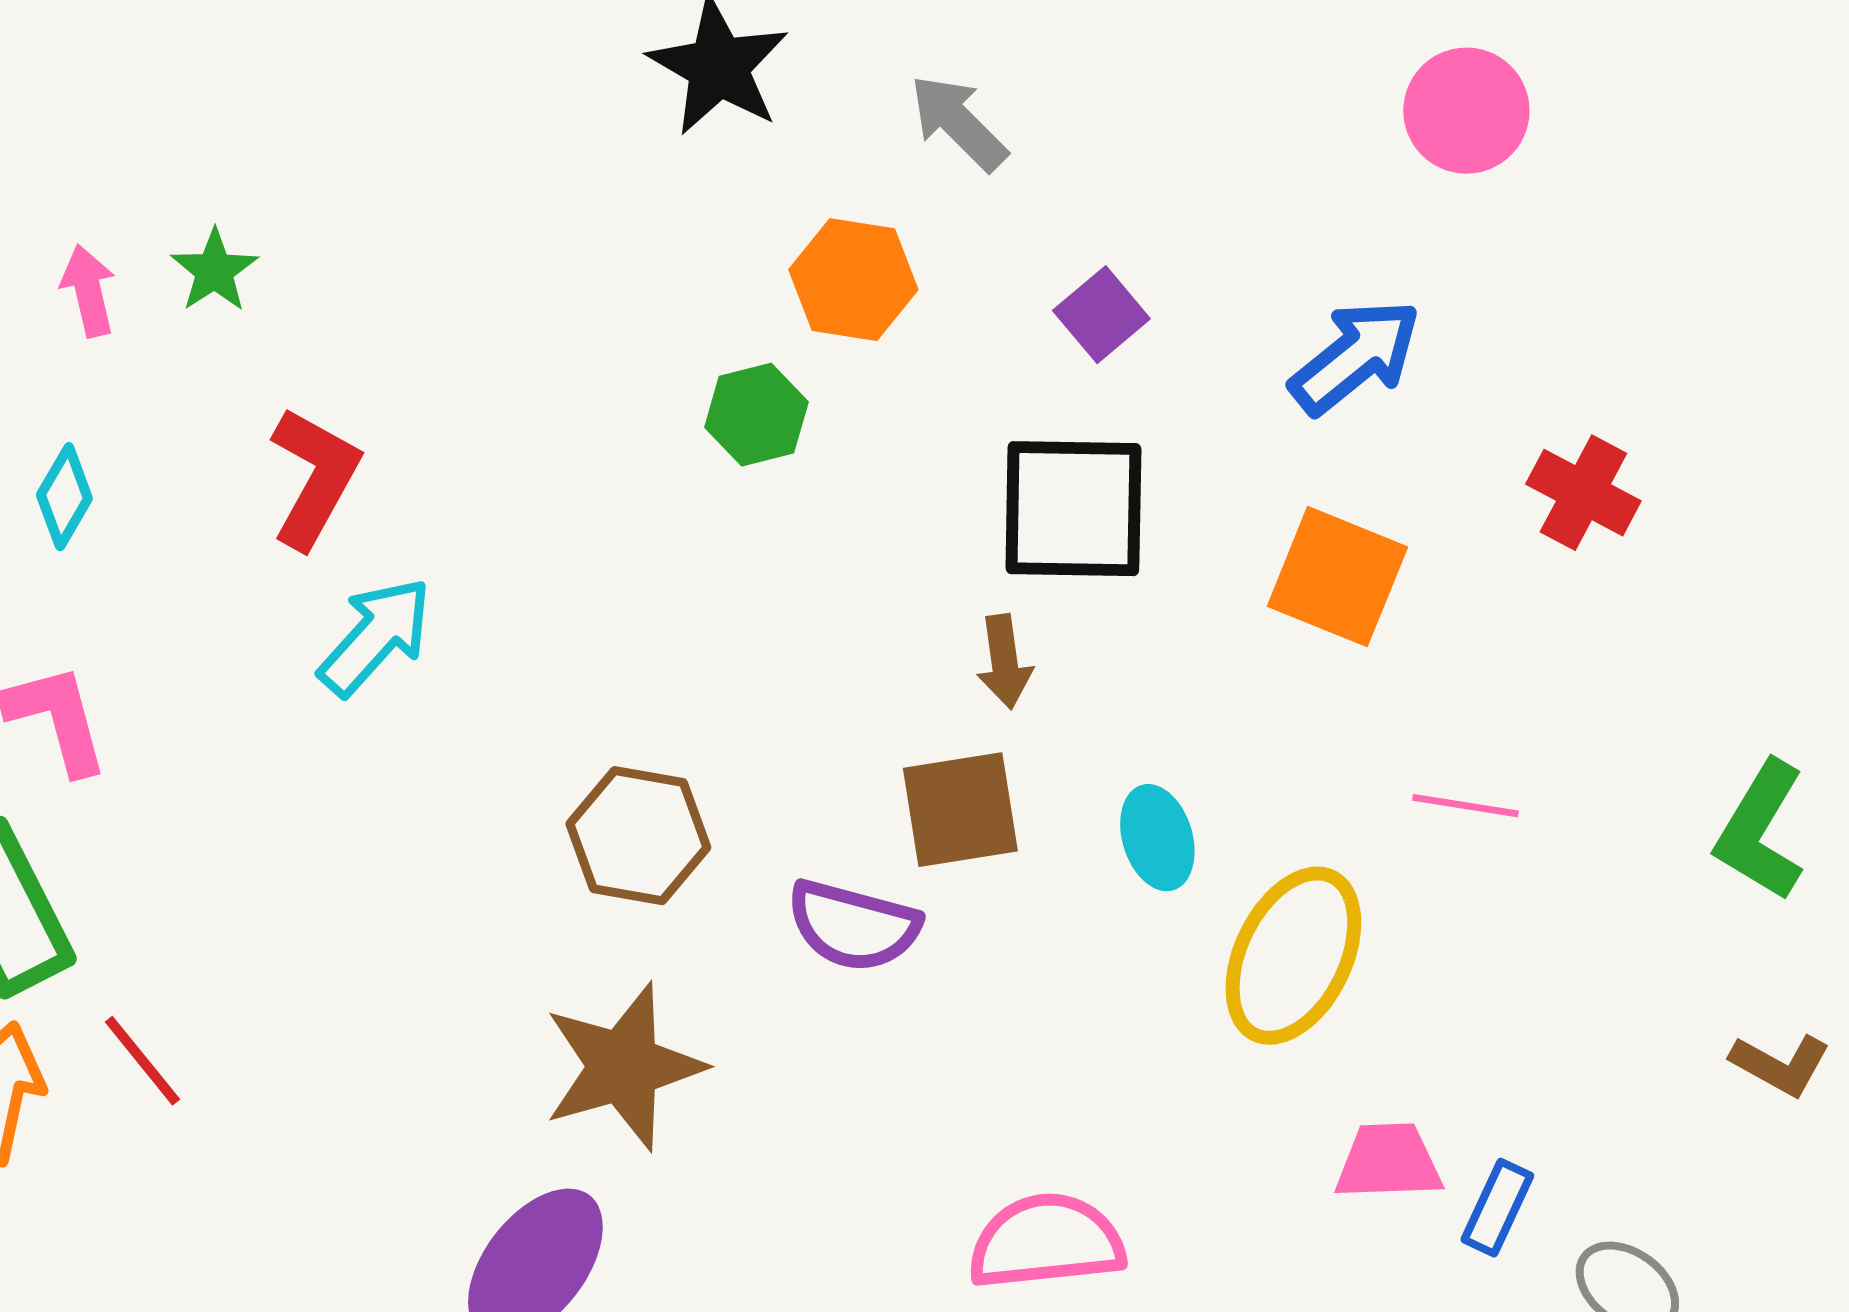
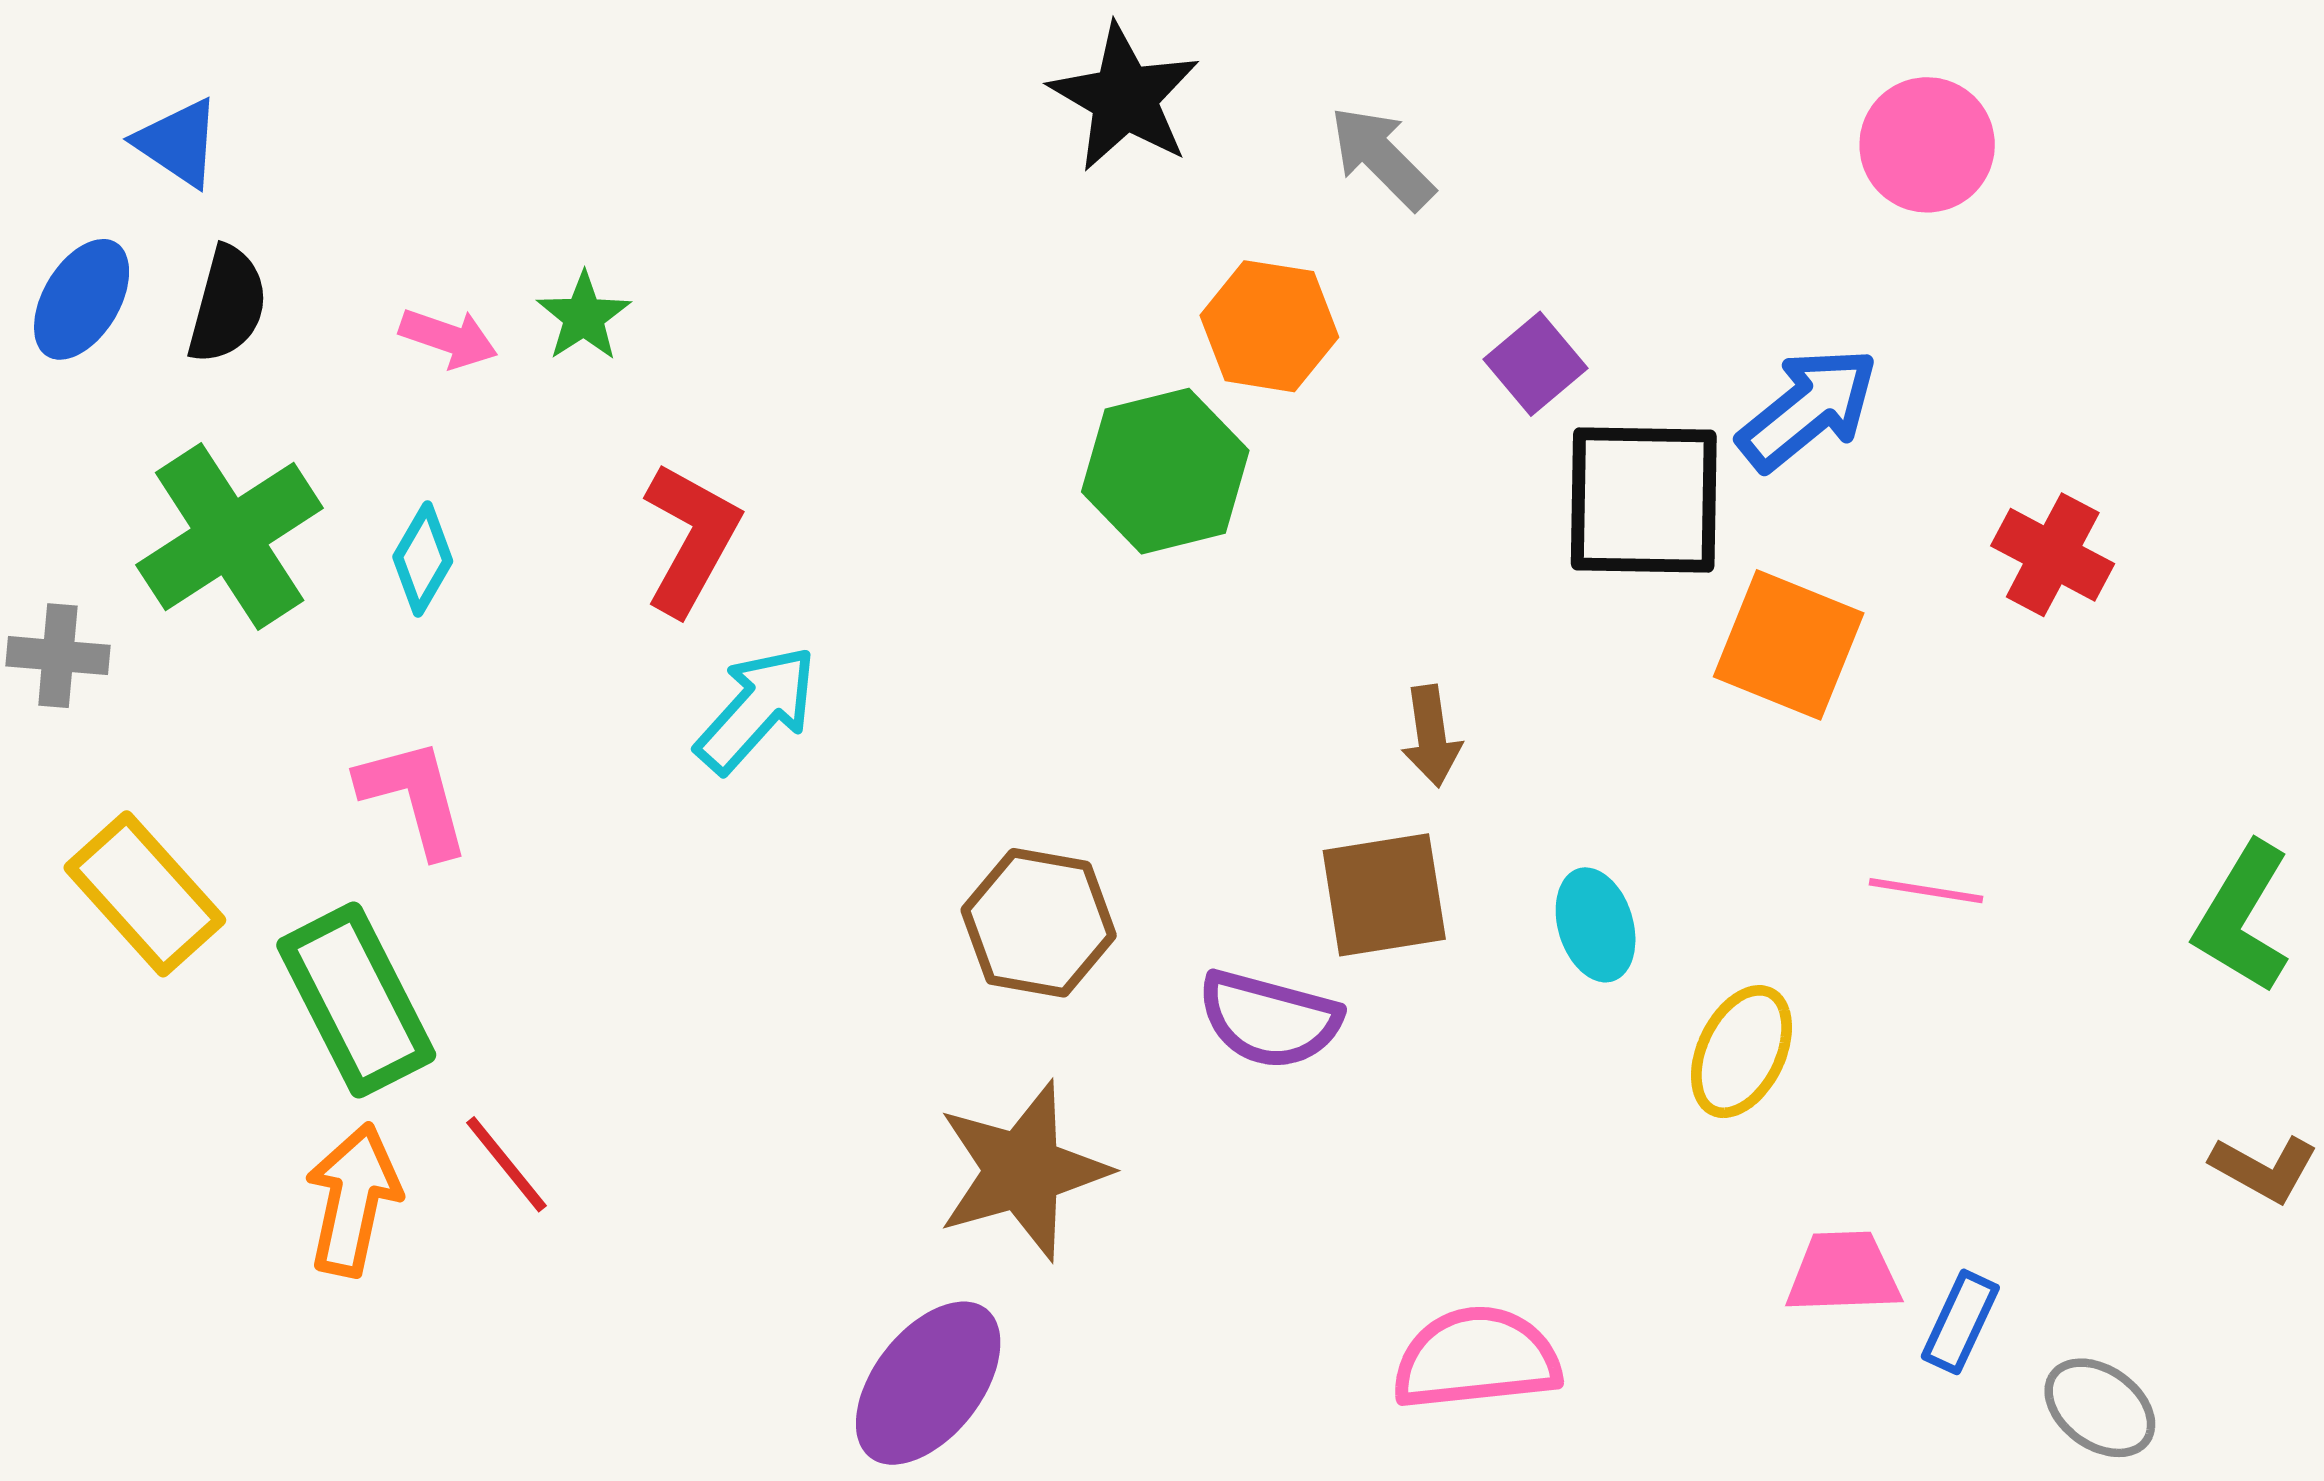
pink arrow: (88, 291) -> (449, 338), turned 122
green hexagon: (756, 415) -> (1165, 471), size x1.5
black square: (1073, 509) -> (1644, 500), moved
yellow ellipse: (1293, 956) -> (1741, 1052), size x0.7

